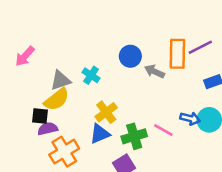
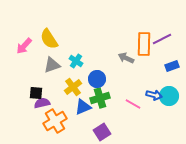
blue circle: (130, 56) -> (97, 79), moved
yellow semicircle: (57, 99) -> (49, 39), moved, turned 95
yellow cross: (106, 112) -> (73, 87), moved
green cross: (134, 136) -> (100, 98), moved

